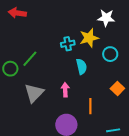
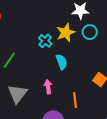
cyan cross: (68, 44) -> (45, 41), turned -32
cyan circle: (110, 54) -> (90, 32), moved

